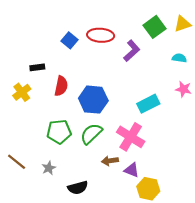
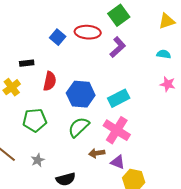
green square: (154, 27) -> (119, 15), moved
cyan rectangle: (148, 104) -> (119, 98), moved
green pentagon: (59, 132) -> (35, 120), moved

